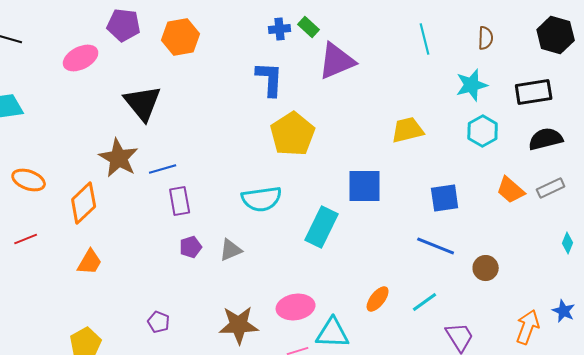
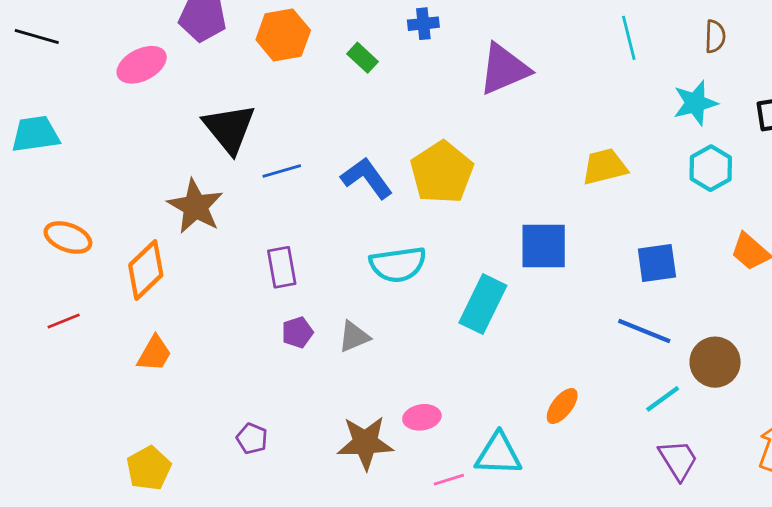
green rectangle: (309, 27) -> (362, 58), moved
blue L-shape: (270, 79) -> (367, 178), moved, turned -39
blue line: (163, 169) -> (282, 171), moved
brown circle: (486, 268) -> (715, 362), size x1.4
cyan line: (425, 302) -> (663, 399), moved
pink ellipse: (296, 307) -> (422, 417), moved, size x0.7

